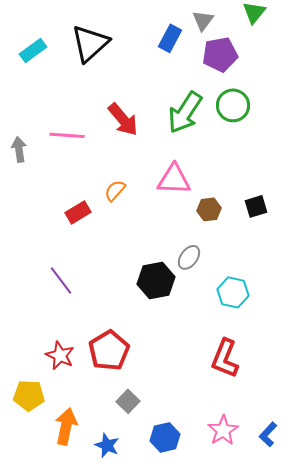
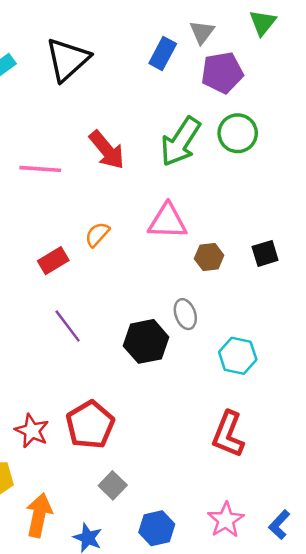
gray ellipse: (189, 257) -> (185, 314), turned -55
purple line: (61, 280) -> (68, 326), moved

